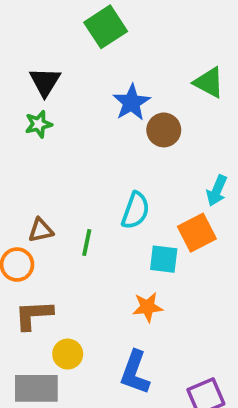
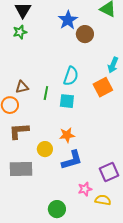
cyan square: (164, 259) -> (67, 101), moved
orange star: (147, 307) -> (67, 135), moved
yellow circle: (68, 354) -> (45, 149), moved
blue L-shape: (135, 372) -> (72, 160), turned -125

